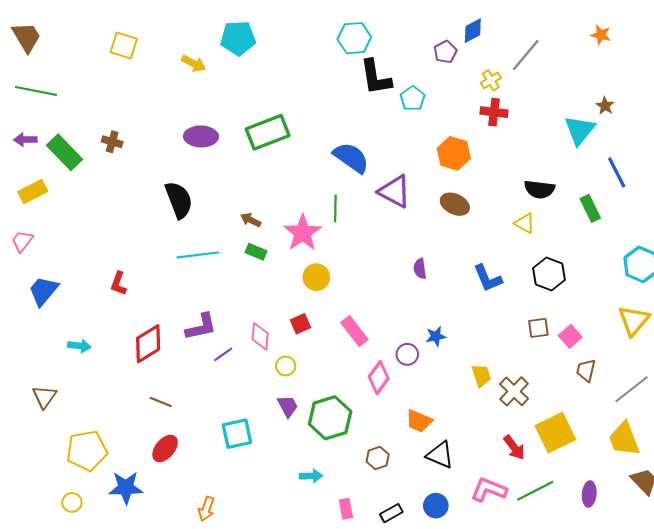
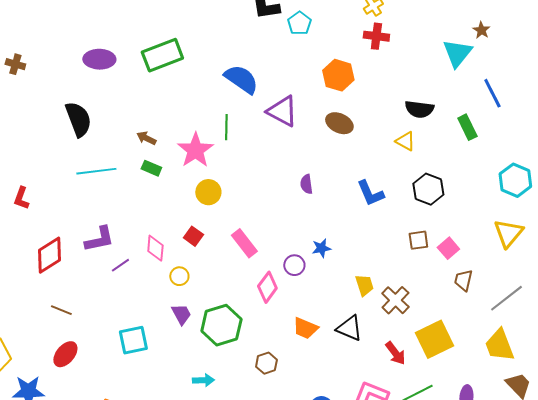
red square: (300, 324) -> (193, 236), turned -30
black triangle: (440, 455) -> (349, 328), moved

